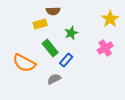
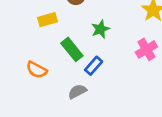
yellow rectangle: (40, 24) -> (47, 20), moved
orange semicircle: (24, 63) -> (37, 70), size x0.7

